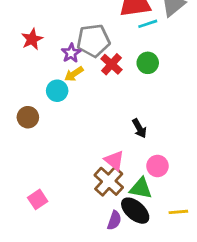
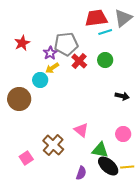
brown circle: (28, 117) -> (19, 99), size x1.5
black arrow: (139, 128) -> (122, 96), moved, turned -48
pink circle: (157, 166) -> (123, 134), moved
brown cross: (109, 181) -> (53, 145), moved
black ellipse: (135, 211) -> (108, 166), moved

